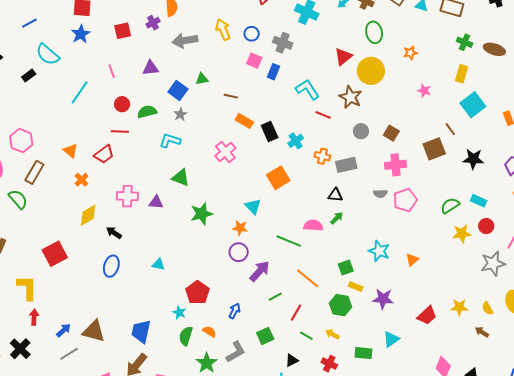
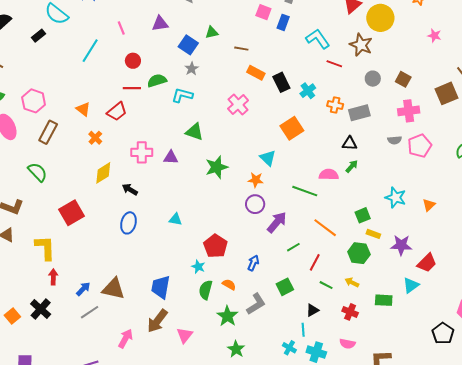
green semicircle: (147, 112) -> (157, 81), moved
green semicircle: (18, 199) -> (38, 172), moved
red trapezoid: (427, 315) -> (427, 263), moved

